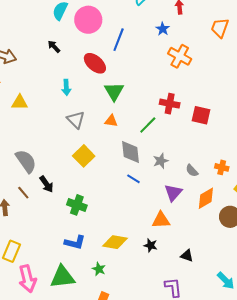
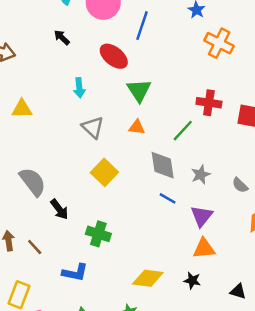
brown line: (23, 193) -> (35, 247), moved
purple triangle: (173, 193) -> (202, 216), moved
blue L-shape: (75, 242) -> (75, 273), moved

